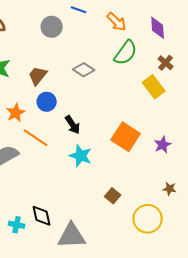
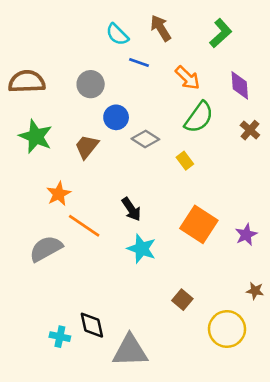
gray circle: (52, 27) -> (91, 84), moved
yellow rectangle: (154, 87) -> (185, 161), moved, size x0.6
blue circle: (47, 102) -> (116, 117), moved

